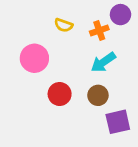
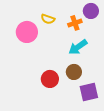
pink circle: (34, 58) -> (27, 32), moved
red circle: (60, 94) -> (50, 79), moved

